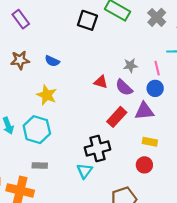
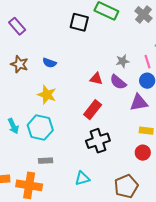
brown star: (20, 60) -> (19, 64), turned 30
red rectangle: (117, 117) -> (93, 110), moved
cyan triangle: (85, 171) -> (82, 178), moved, turned 42

